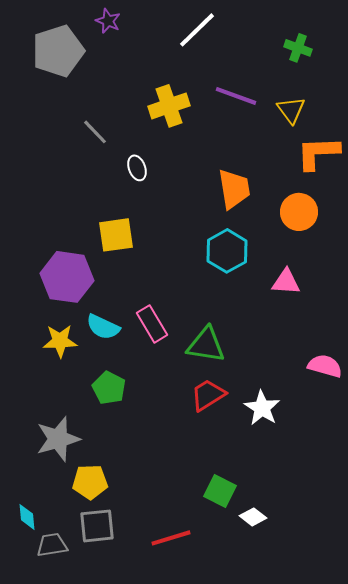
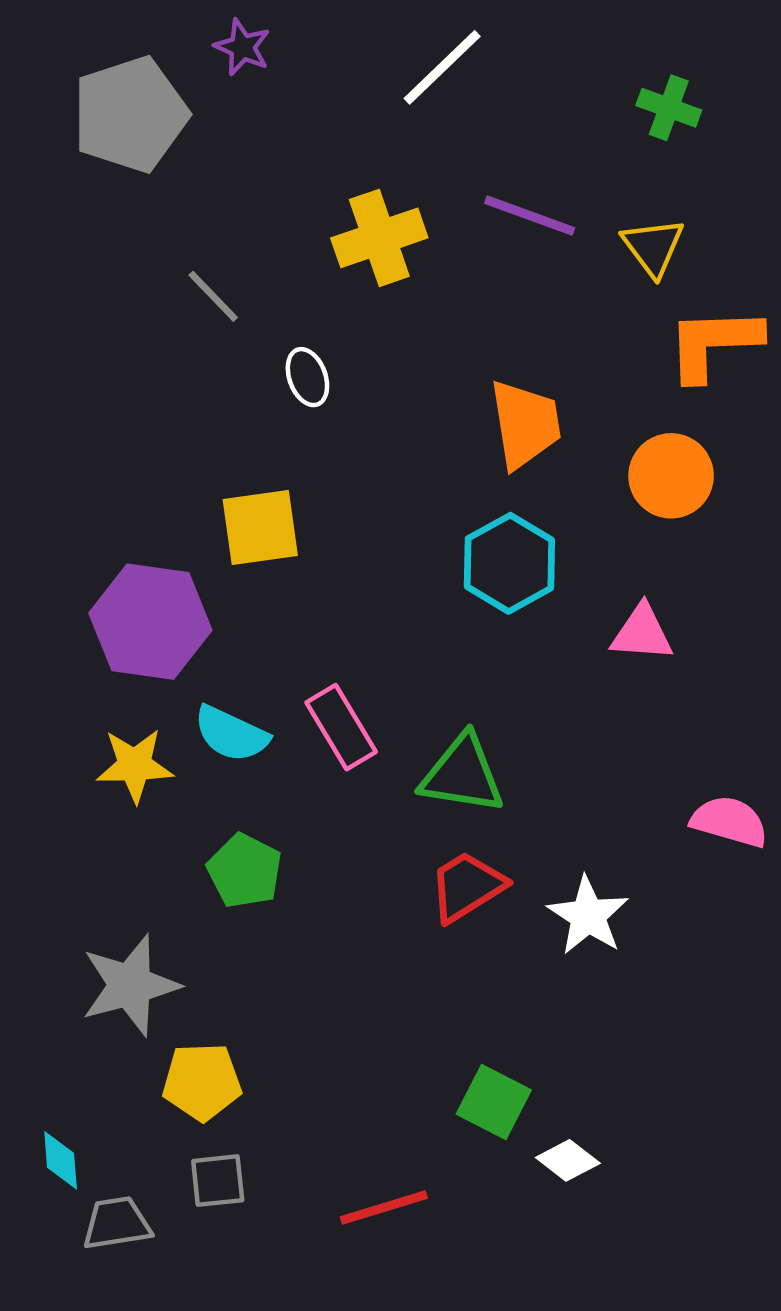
gray square: (97, 526) -> (218, 1181), size x0.7

